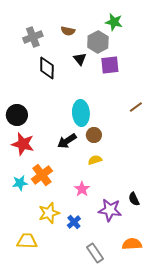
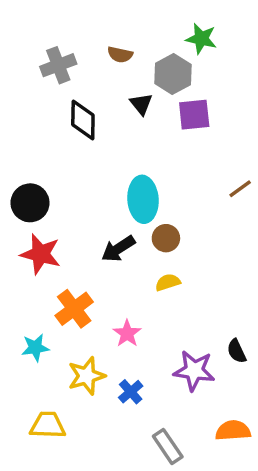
cyan star: (20, 183) -> (35, 348), moved
pink star: (82, 189) -> (127, 333), moved

